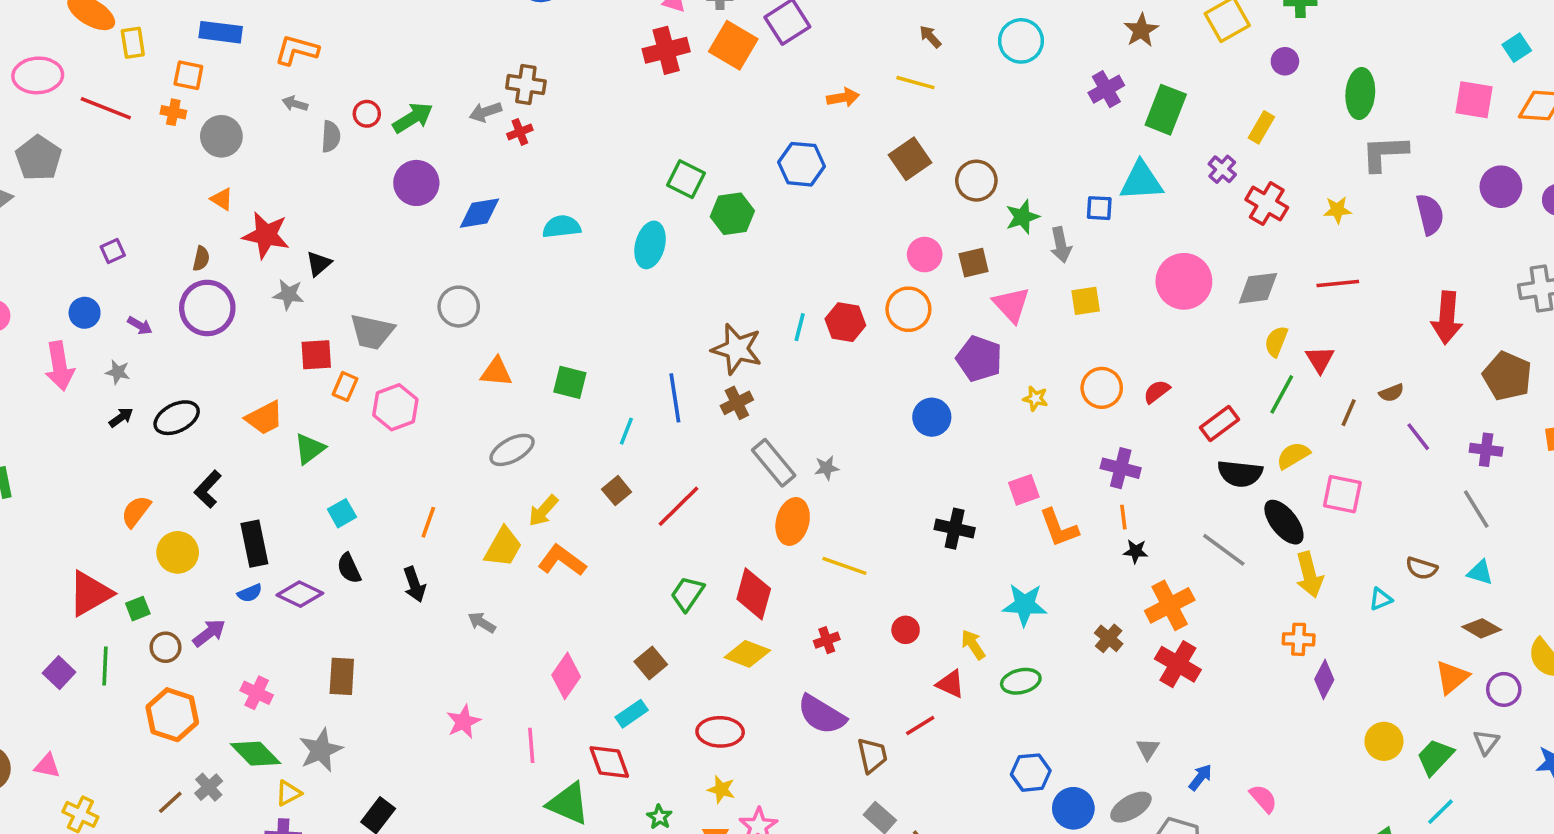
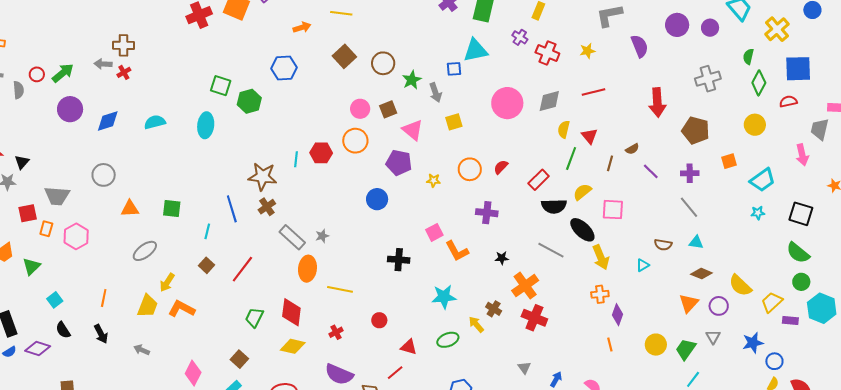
gray arrow: (486, 112) -> (103, 64), turned 30
orange line: (1123, 517) -> (610, 344), moved
yellow arrow: (973, 645) -> (476, 324), moved

